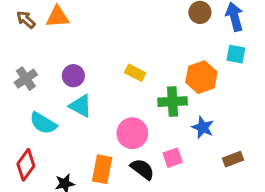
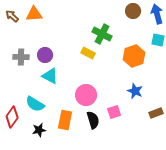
gray cross: (26, 79) -> (21, 57), moved, turned 35
green cross: (173, 102) -> (102, 34), moved, turned 30
cyan semicircle: (43, 123) -> (35, 104), moved
black semicircle: (142, 169) -> (93, 120), turned 36

